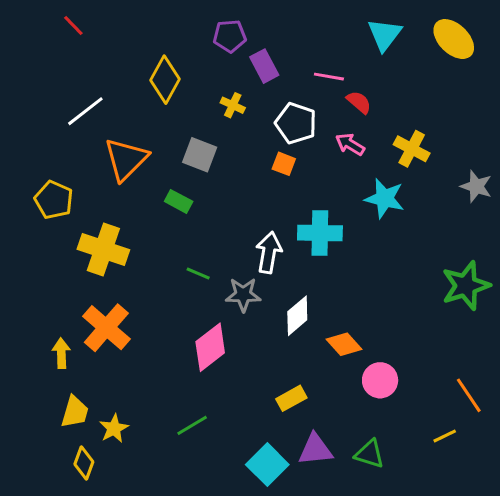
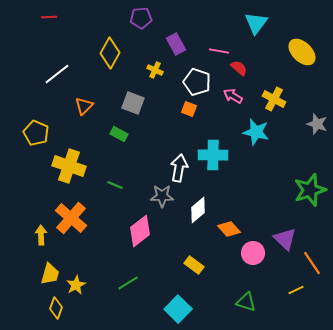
red line: (73, 25) -> (49, 17), turned -49
purple pentagon: (230, 36) -> (141, 18), moved
yellow ellipse: (454, 39) -> (302, 52), moved
orange triangle: (126, 159) -> (84, 106), size x0.6
green line: (198, 274) -> (115, 185), moved
yellow rectangle: (291, 398) -> (194, 265), turned 66
purple triangle: (315, 449) -> (285, 239), moved, turned 50

